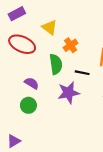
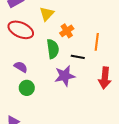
yellow triangle: (49, 27) -> (47, 14), turned 35
purple semicircle: (32, 83) -> (21, 67), moved

